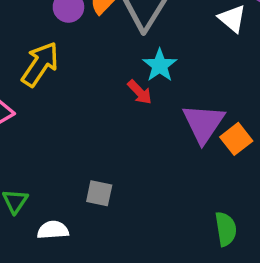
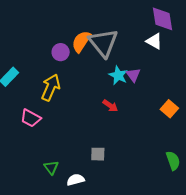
red arrow: (140, 92) -> (110, 106), moved
purple triangle: (204, 123) -> (133, 75), moved, size x0.6

